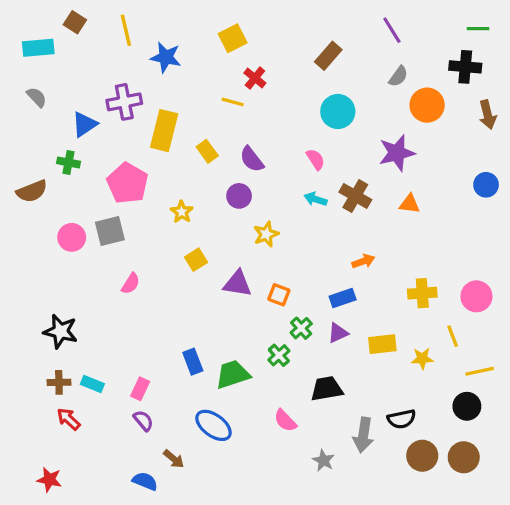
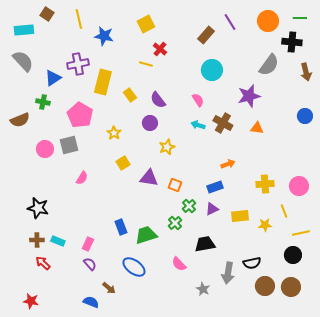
purple line: (392, 30) -> (230, 22), moved
gray semicircle: (398, 76) -> (269, 65), moved, size x1.6
gray semicircle: (37, 97) -> (23, 61), size x1.6
orange circle: (427, 105) -> (268, 21), moved

